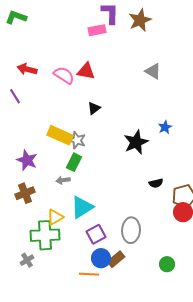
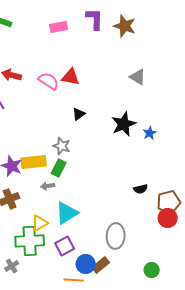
brown star: (140, 20) -> (125, 26), turned -30
pink rectangle: (97, 30) -> (59, 27), moved
yellow rectangle: (60, 135) -> (34, 162), moved, turned -30
black star: (136, 142) -> (124, 124), moved
purple square: (96, 234) -> (65, 246), moved

